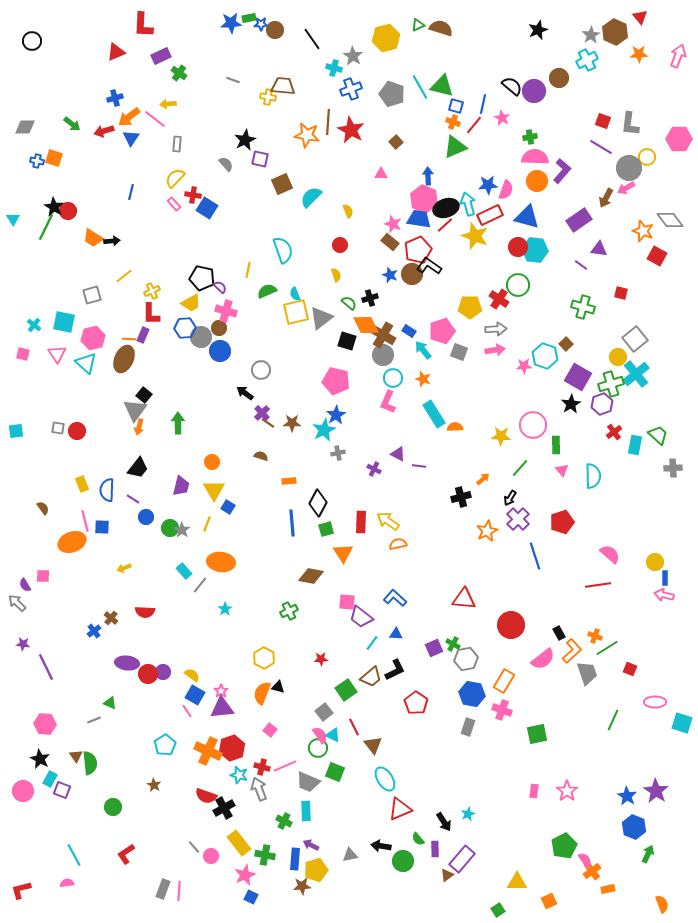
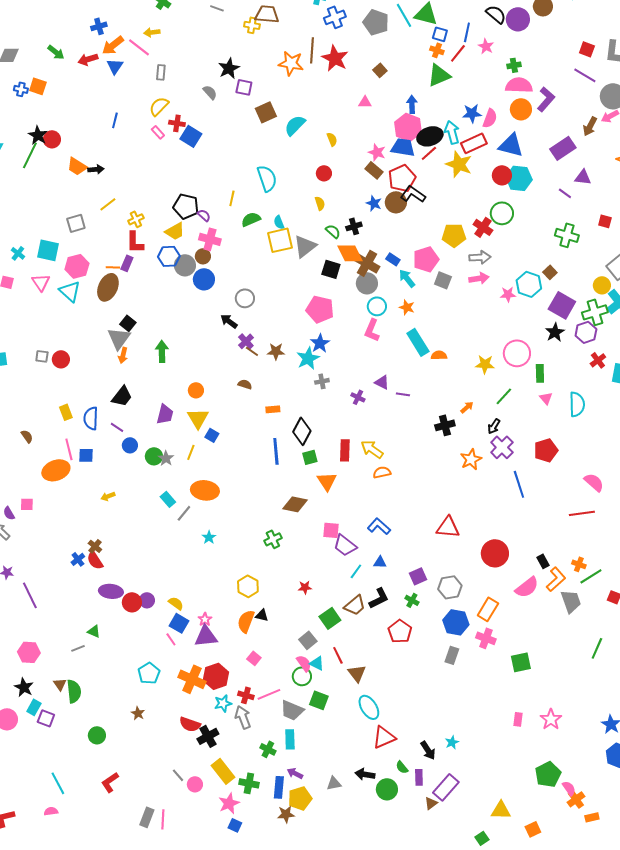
red semicircle: (145, 612) -> (95, 560), moved, turned 54
green cross: (453, 644) -> (412, 600), moved
cyan star: (239, 775) -> (223, 703), turned -30

